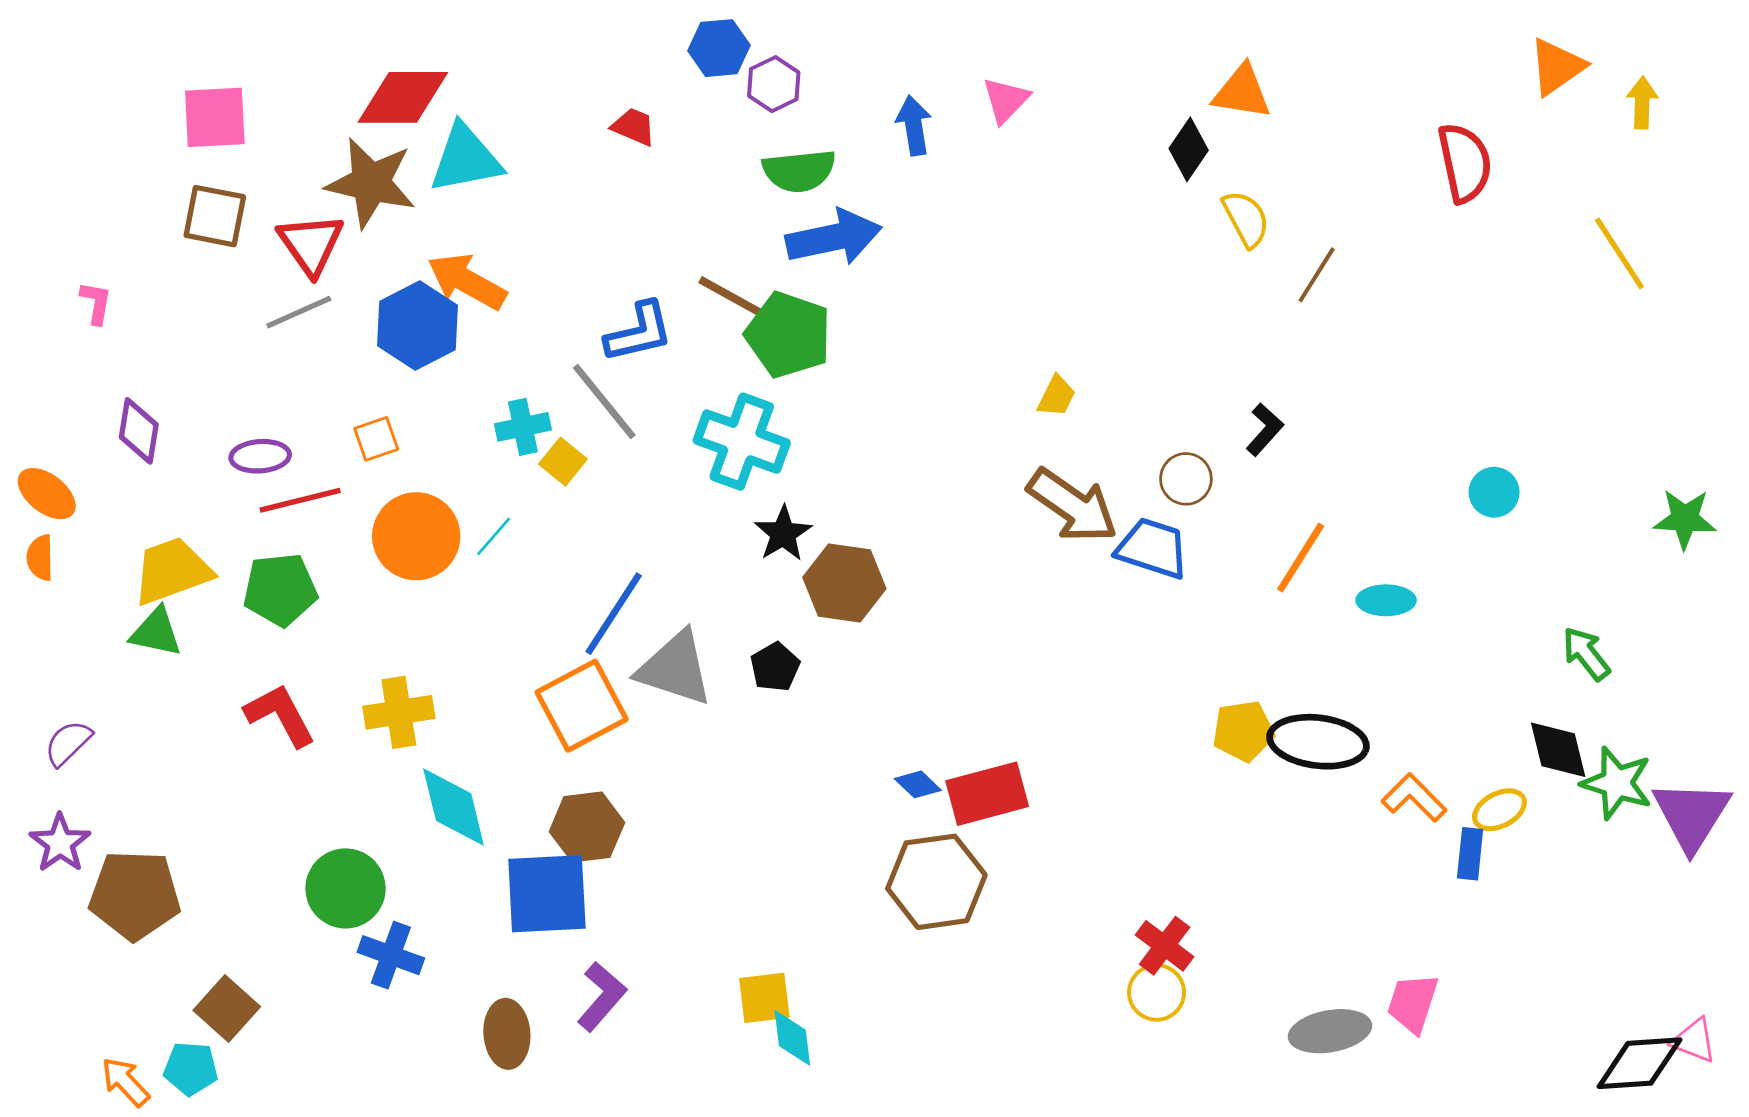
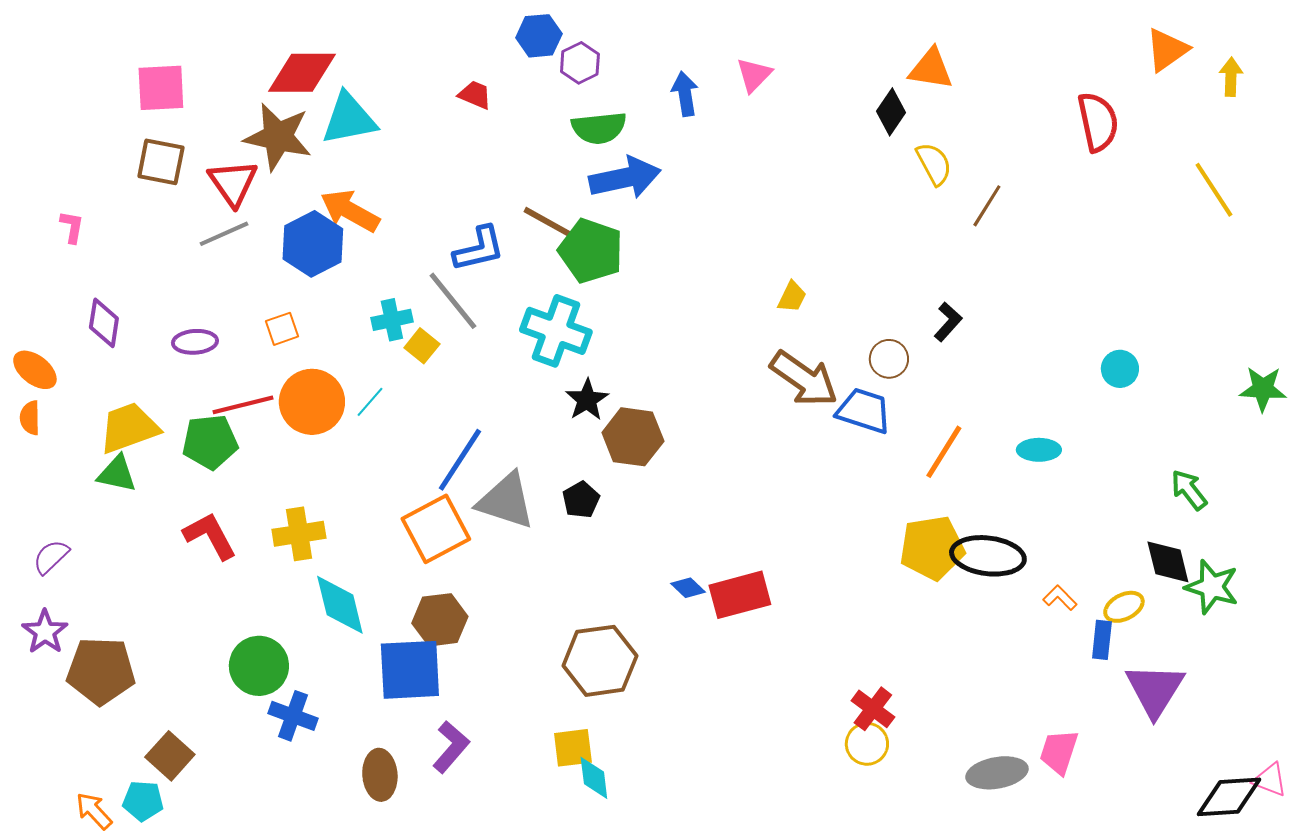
red line: (300, 500) -> (243, 405), moved
orange line: (1301, 558) -> (944, 452), moved
yellow pentagon: (1243, 731) -> (932, 548), size x1.4
orange L-shape: (1414, 798) -> (1060, 598), size x0.7
purple triangle: (1692, 815) -> (1155, 690), moved
brown hexagon: (936, 882) -> (600, 661), moved

